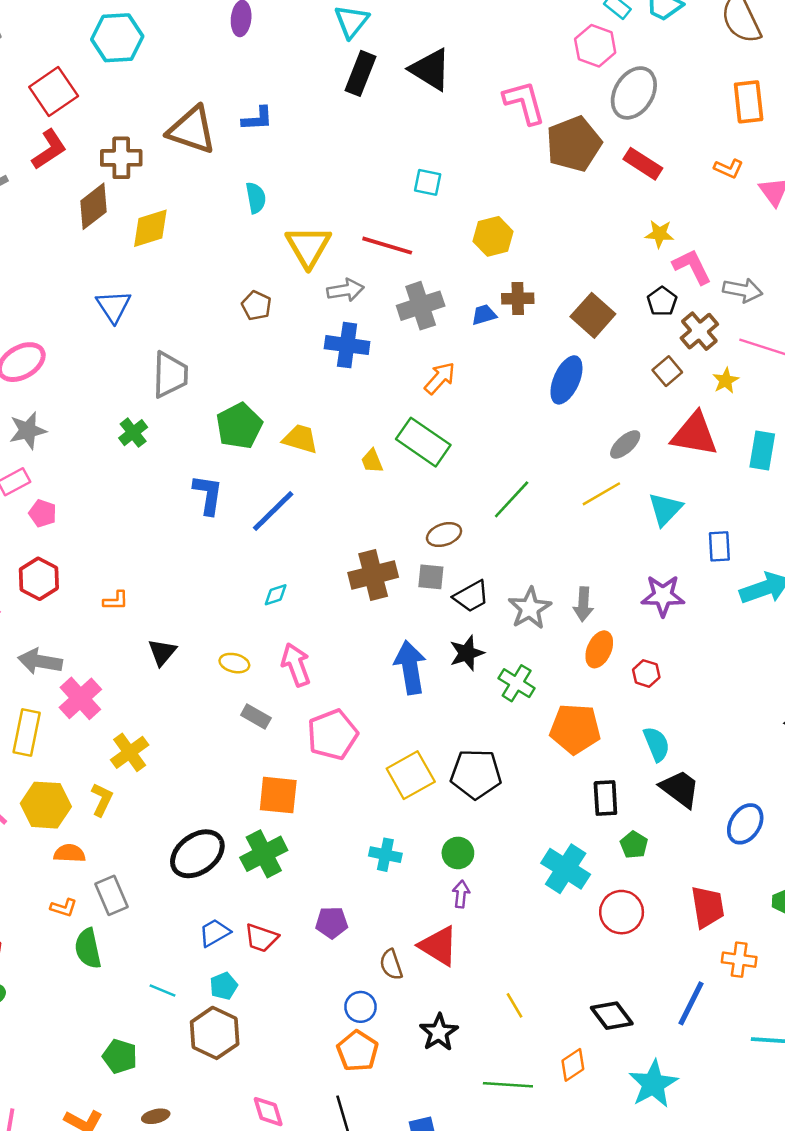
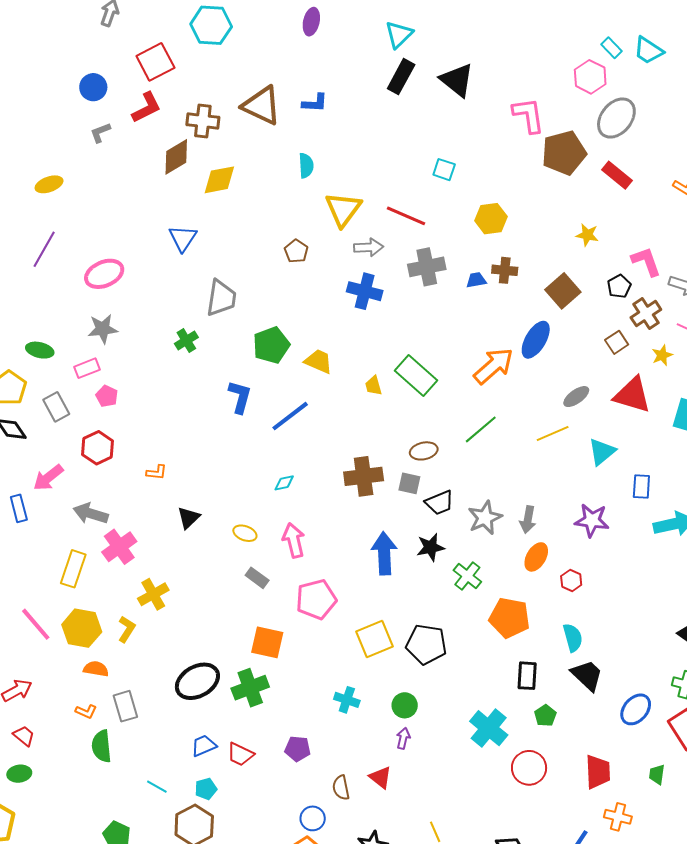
yellow star: (659, 234) -> (587, 235), moved
orange arrow: (440, 378) -> (494, 366), moved, size x1.5
red triangle: (439, 946) -> (380, 777), size x0.7

